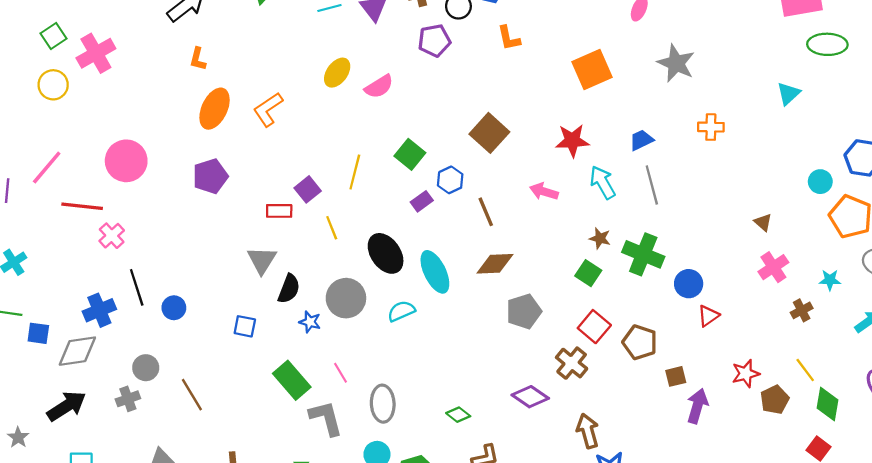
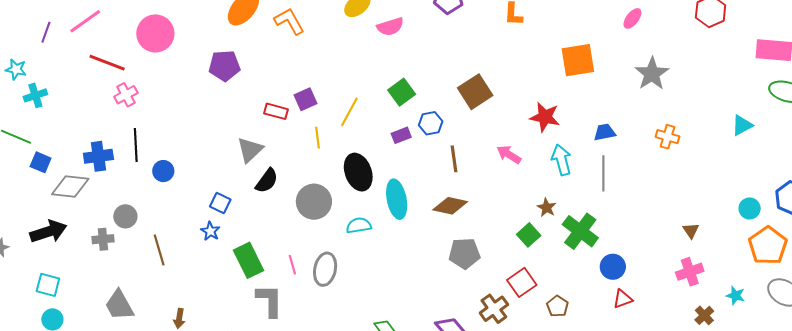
orange L-shape: (268, 109) -> (289, 21), turned 80
yellow line: (355, 172) -> (349, 112), moved
brown cross: (802, 310) -> (704, 315), turned -30
blue star: (310, 322) -> (210, 231), moved
brown pentagon: (640, 342) -> (557, 306), size x0.7
gray ellipse: (383, 404) -> (325, 269), moved

